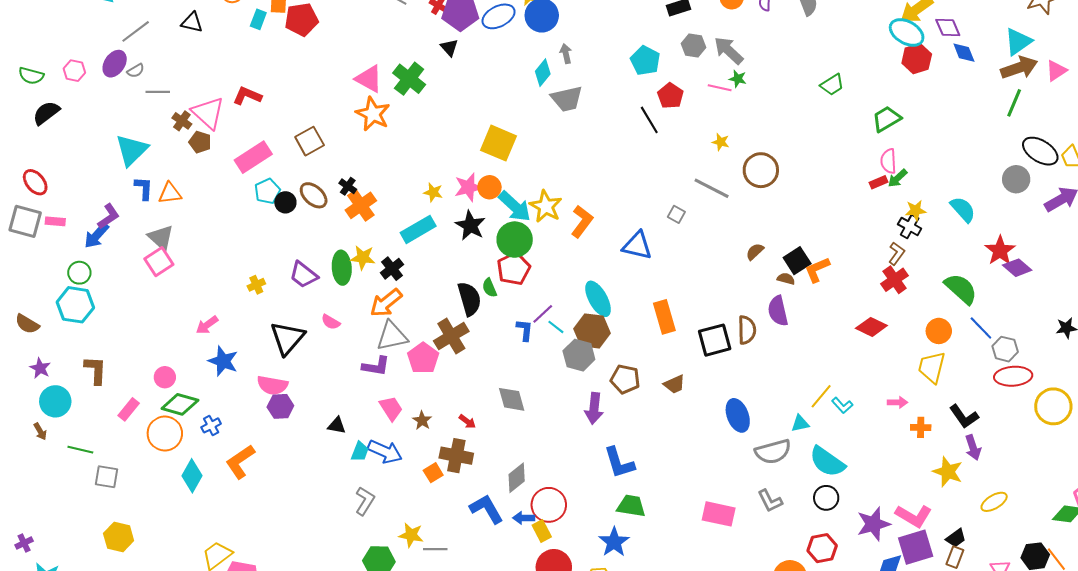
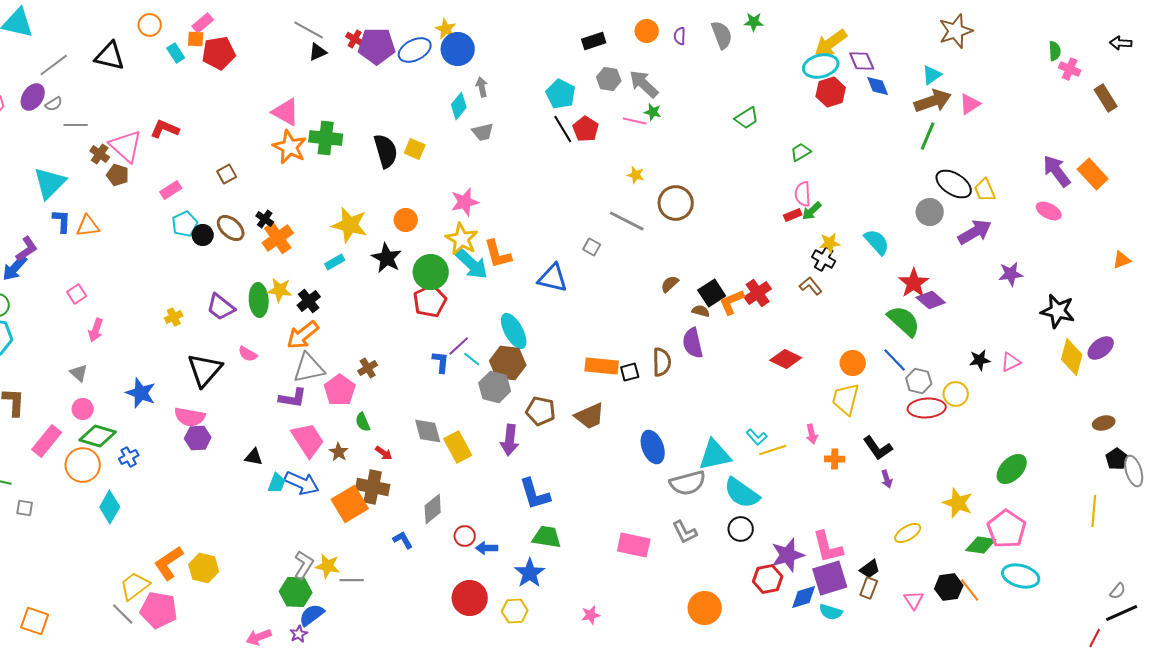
cyan rectangle: (258, 19) -> (176, 53), turned -54
black triangle: (192, 22) -> (110, 56), size x1.4
cyan ellipse: (907, 32) -> (821, 66), turned -44
cyan triangle: (1018, 42) -> (932, 75), size x0.7
black triangle: (449, 48) -> (318, 52), moved, turned 48
green cross: (409, 79) -> (326, 138), moved, turned -32
gray trapezoid: (567, 99) -> (483, 132), size x0.7
green trapezoid: (886, 119) -> (801, 152), size x0.7
black line: (649, 120) -> (563, 129), moved
brown square: (310, 141) -> (227, 174), size x0.7
yellow square: (499, 143) -> (415, 149), moved, size x0.6
pink rectangle: (253, 157) -> (171, 190), size x0.6
pink star: (468, 187) -> (465, 202), moved
yellow star: (433, 192) -> (350, 225), size x1.8
cyan arrow: (515, 206) -> (472, 264), moved
orange L-shape: (582, 221) -> (498, 254), turned 128
cyan rectangle: (418, 229) -> (335, 262), size x0.6
gray triangle: (161, 238) -> (79, 373), moved, size x0.7
brown L-shape: (897, 254) -> (811, 286), turned -75
pink square: (159, 262) -> (77, 294), size x0.7
red cross: (895, 280) -> (758, 293), moved
green semicircle: (489, 288) -> (363, 422), moved
green semicircle: (961, 289) -> (904, 321), moved
black semicircle: (469, 299) -> (386, 151), moved
orange rectangle: (664, 317) -> (602, 366), moved, turned -68
pink arrow: (207, 325) -> (96, 330), moved, turned -35
brown cross: (451, 336) -> (368, 368), size x0.6
black square: (715, 340) -> (630, 372), size x0.6
brown trapezoid: (674, 384) -> (590, 416), size x1.4
yellow line: (821, 396) -> (773, 450), moved, turned 32
pink arrow: (898, 402) -> (812, 434), turned 78
yellow circle: (1053, 406) -> (956, 394), moved, size x0.7
pink trapezoid: (391, 408) -> (308, 440), size x1.4
pink rectangle: (129, 409) -> (47, 441), size x1.4
cyan triangle: (800, 423) -> (715, 455), size x1.8
purple arrow: (973, 448) -> (887, 479), size x0.7
orange L-shape: (240, 462) -> (169, 563), moved
yellow star: (948, 472) -> (958, 503), moved
orange square: (433, 473) -> (350, 504), size x1.8
gray square: (107, 477) -> (25, 508), size x0.7
gray L-shape: (365, 501) -> (304, 565), moved
red circle: (549, 505) -> (465, 536), size x0.6
blue L-shape: (486, 509) -> (403, 540), size x0.6
pink L-shape: (914, 516) -> (828, 547), turned 45
blue arrow: (524, 518) -> (487, 548), moved
yellow rectangle: (542, 531) -> (458, 447), moved, size x1.4
yellow hexagon: (119, 537) -> (204, 568), moved
red hexagon: (822, 548) -> (768, 579), moved

